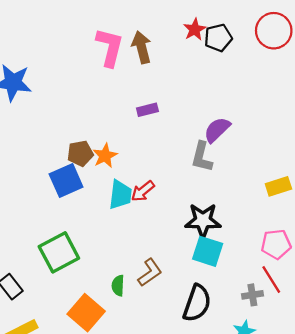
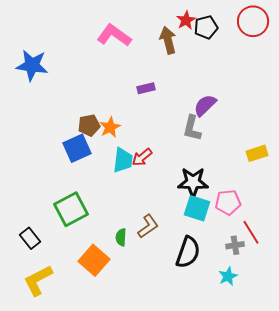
pink L-shape: (110, 47) -> (114, 35), turned -68
brown arrow: (142, 47) -> (168, 40), moved
pink pentagon: (276, 244) -> (228, 202), moved

